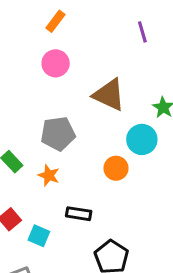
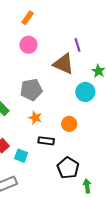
purple line: (142, 32) -> (77, 45), moved
orange circle: (116, 168) -> (69, 124), moved
orange star: (49, 175) -> (35, 118), moved

